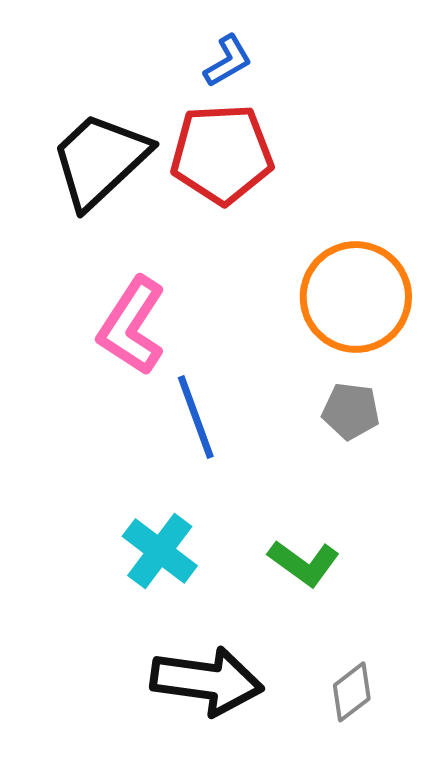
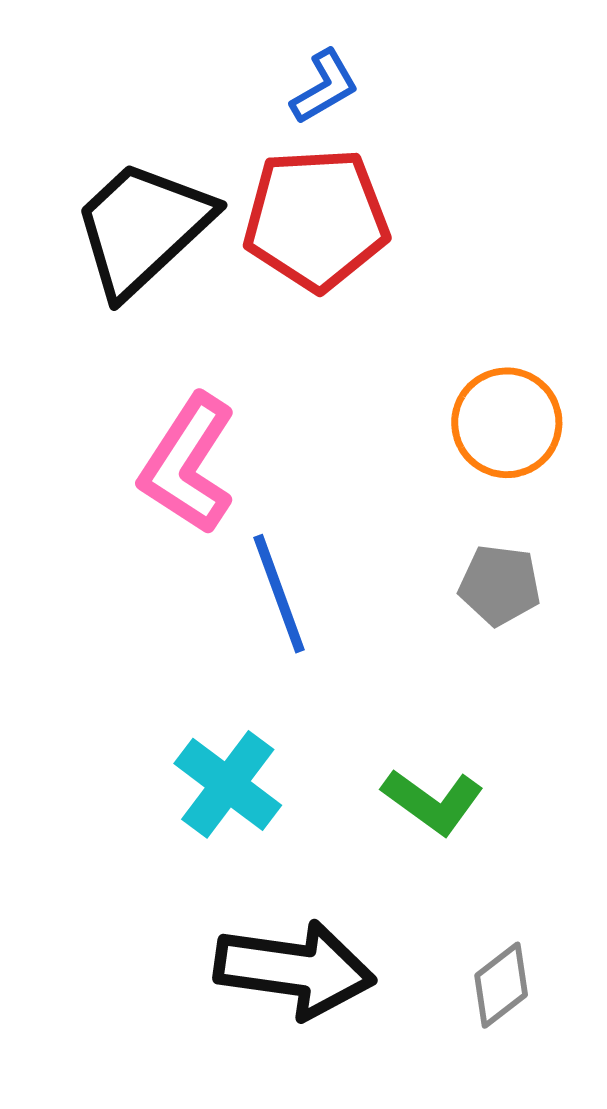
orange circle: (356, 297) -> (507, 423), size x0.7

